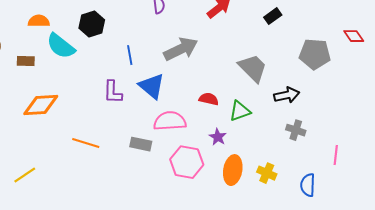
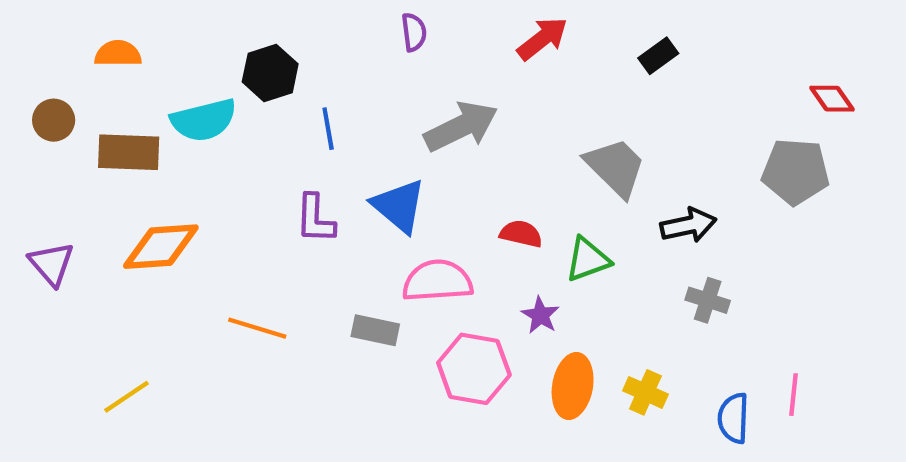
orange semicircle: (39, 21) -> (118, 54), moved
cyan semicircle: (61, 46) -> (204, 120), turned -52
gray pentagon: (315, 54) -> (796, 172), moved
blue line: (130, 55) -> (328, 129), moved
brown rectangle: (26, 61) -> (129, 152), size x1.6
pink line: (336, 155) -> (793, 395), moved

